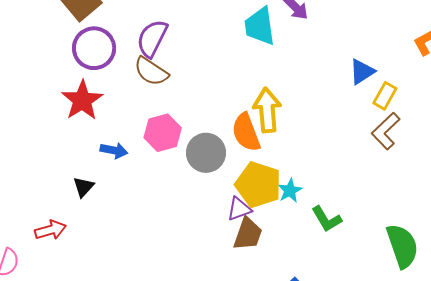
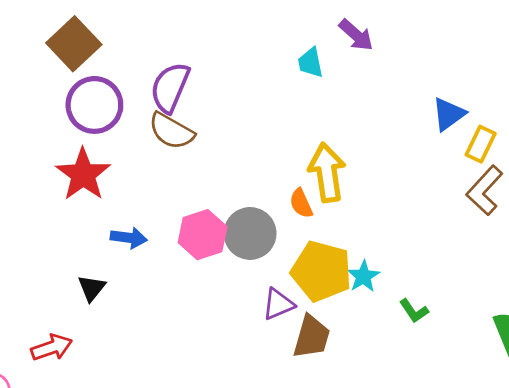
cyan trapezoid: (260, 26) -> (310, 63), size x0.6
orange semicircle: (246, 132) -> (301, 203), size x0.6
pink hexagon: (163, 133) -> (203, 235), moved
purple triangle: (239, 209) -> (278, 304), moved
green L-shape: (326, 219) -> (414, 311), size x0.7

